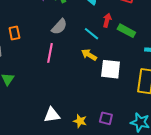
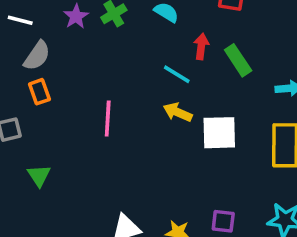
gray semicircle: (59, 27) -> (37, 56), moved
green rectangle: (126, 31) -> (238, 60), turned 36

